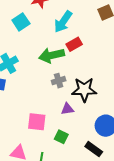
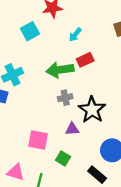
cyan arrow: (63, 22) -> (75, 35), size x0.6
black star: (84, 90) -> (92, 110), turned 30

